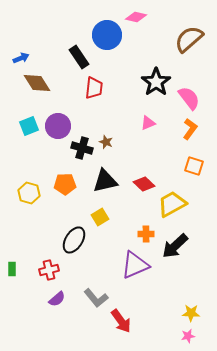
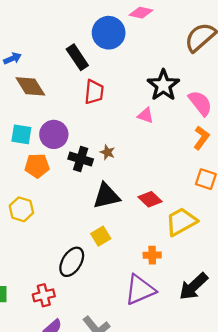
pink triangle: (148, 123) -> (145, 115), moved, turned 42
cyan square: (29, 126) -> (21, 134), turned 30
orange pentagon: (65, 184) -> (37, 166), moved
black arrow: (175, 246) -> (194, 286), moved

